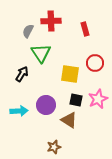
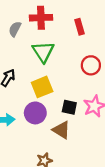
green triangle: (41, 53) -> (43, 52), moved
yellow square: (70, 74) -> (42, 87), moved, turned -30

